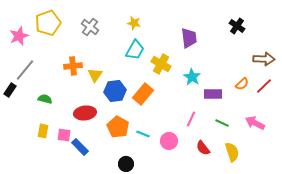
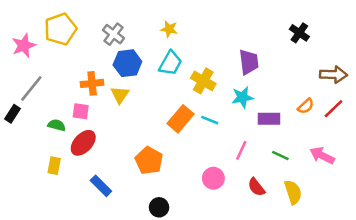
purple trapezoid: (189, 38) -> (249, 62), moved
cyan star: (192, 77) -> (242, 97), turned 30
blue hexagon: (115, 91) -> (127, 63), moved
red ellipse: (85, 113) -> (83, 143), moved, turned -40
cyan line: (143, 134) -> (210, 120), moved
pink square: (64, 135) -> (81, 111), moved

